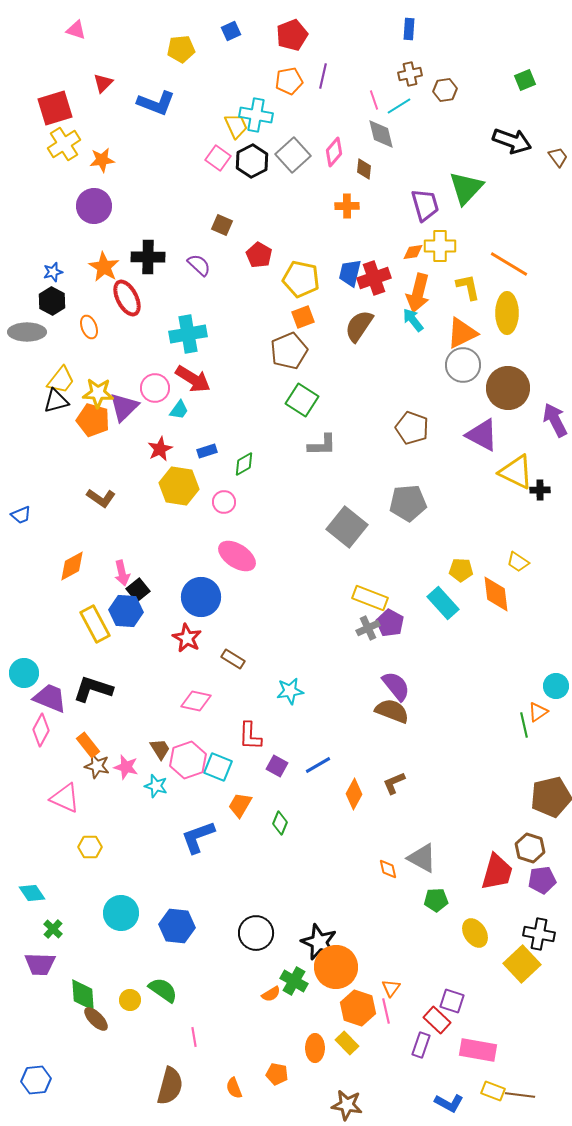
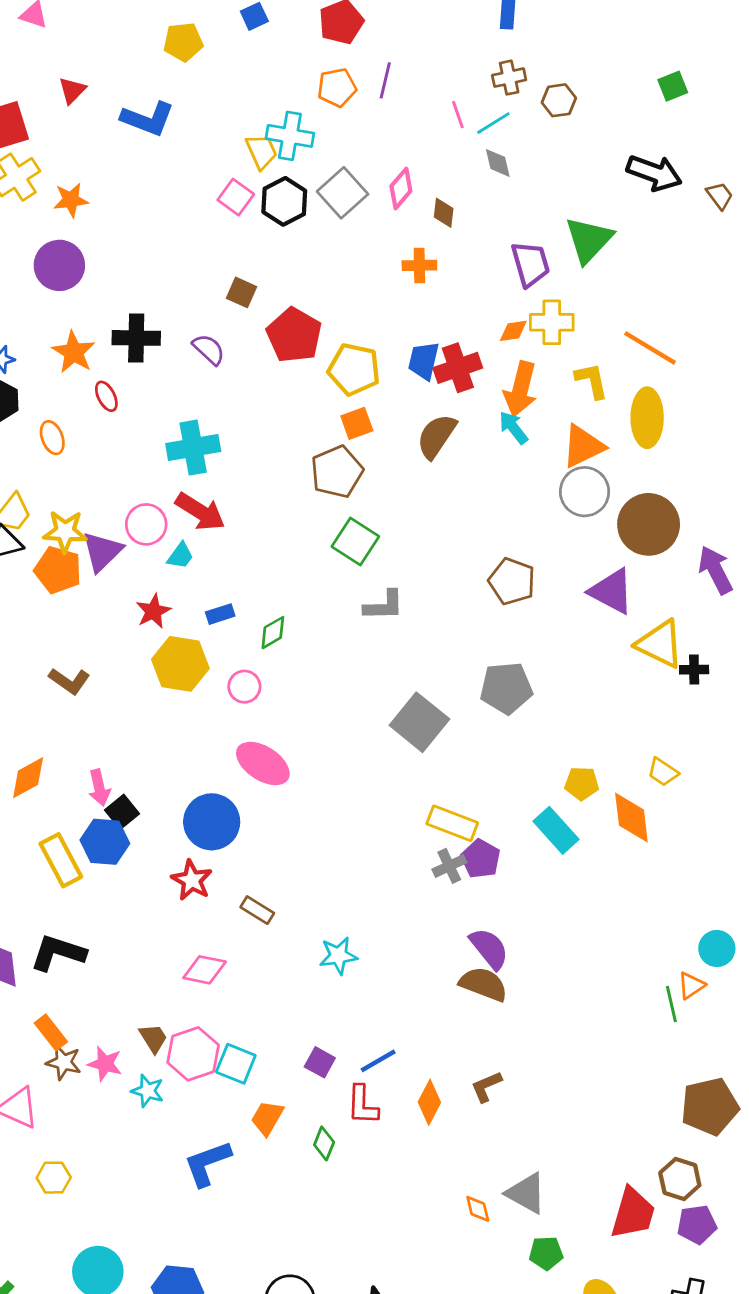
gray diamond: (381, 134) -> (498, 163), moved, size x0.7
red pentagon: (259, 255) -> (294, 335), size x1.5
red ellipse: (127, 298) -> (106, 396), size x0.6
red L-shape: (250, 736) -> (363, 1105), moved

